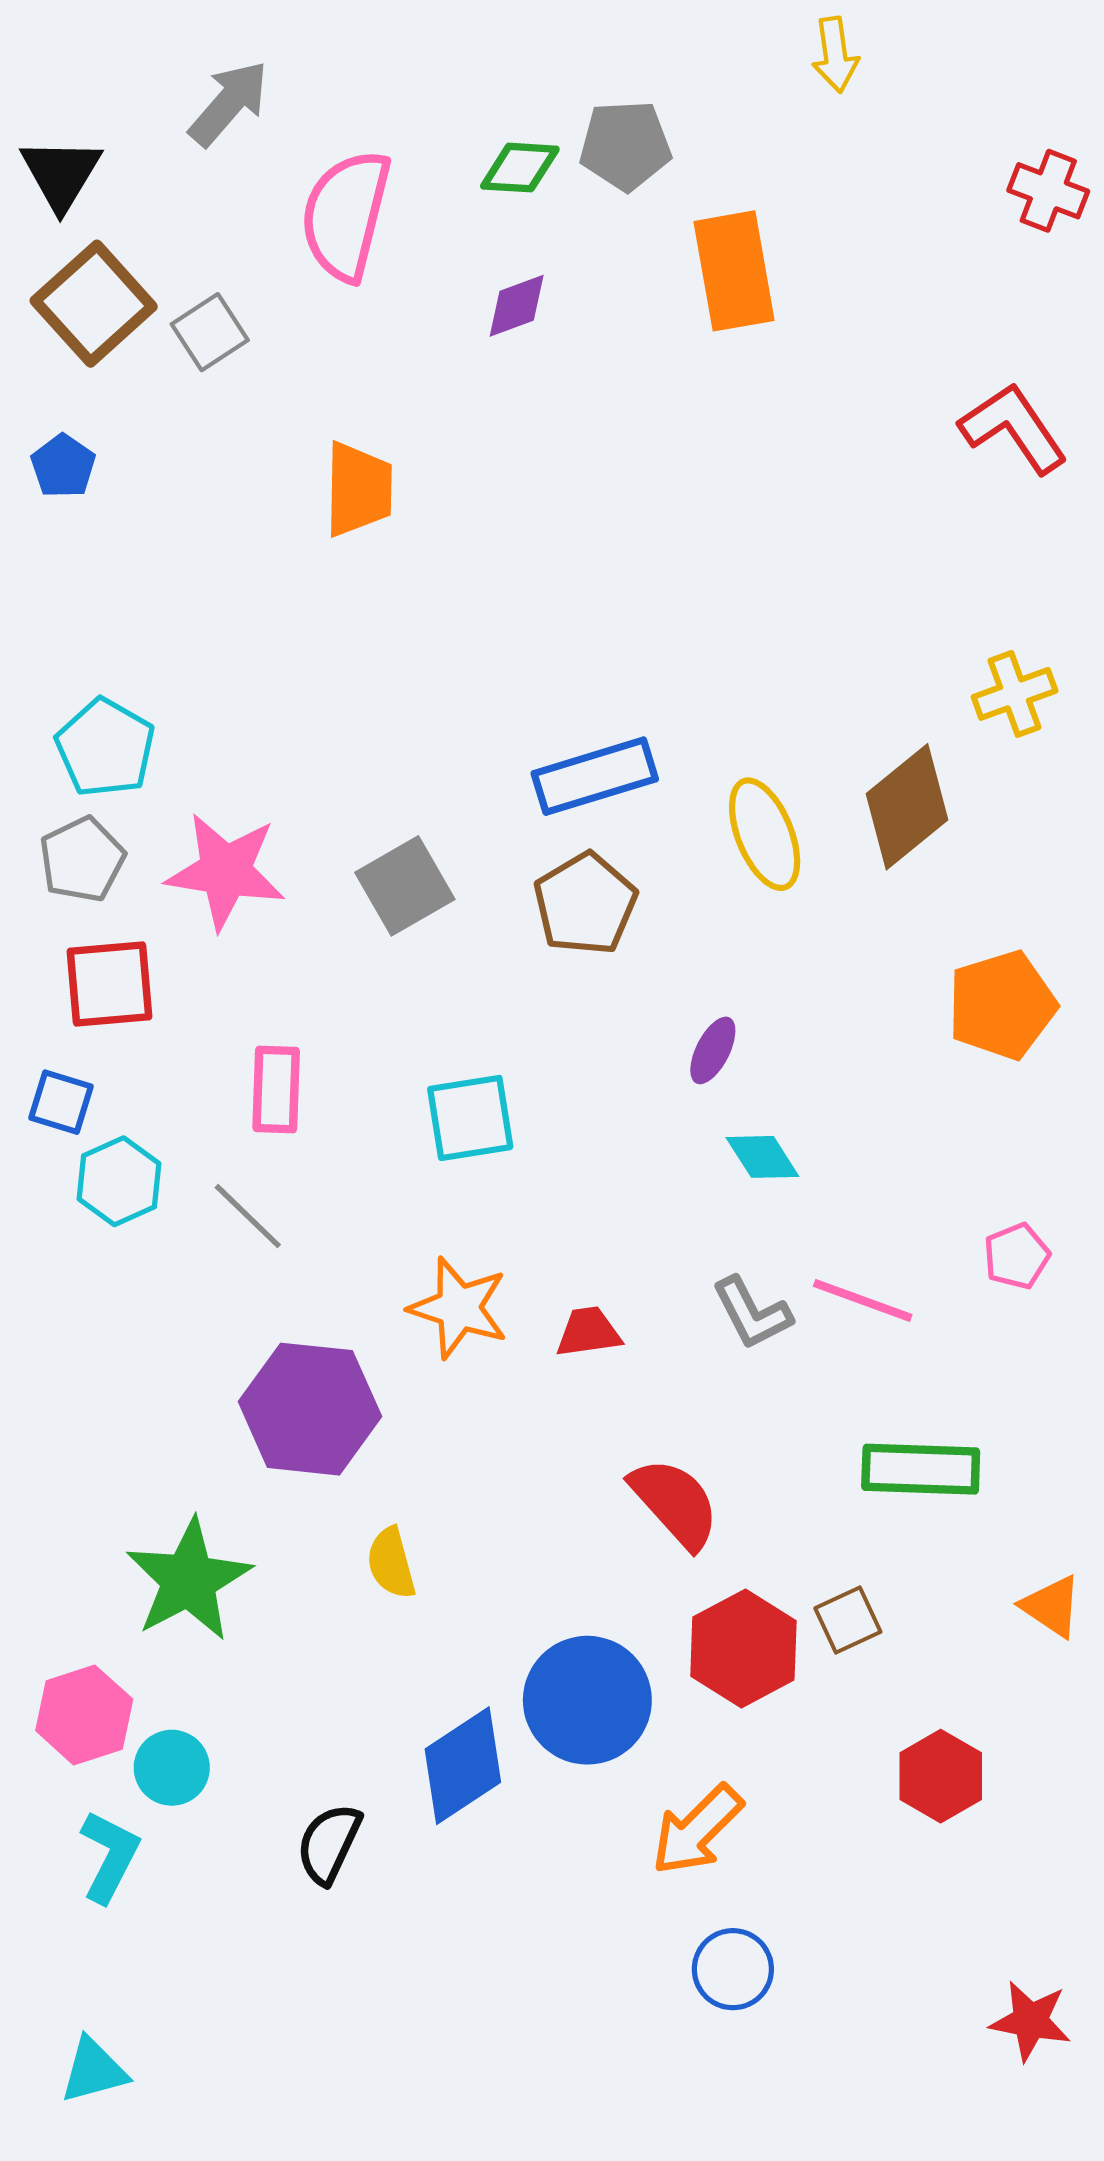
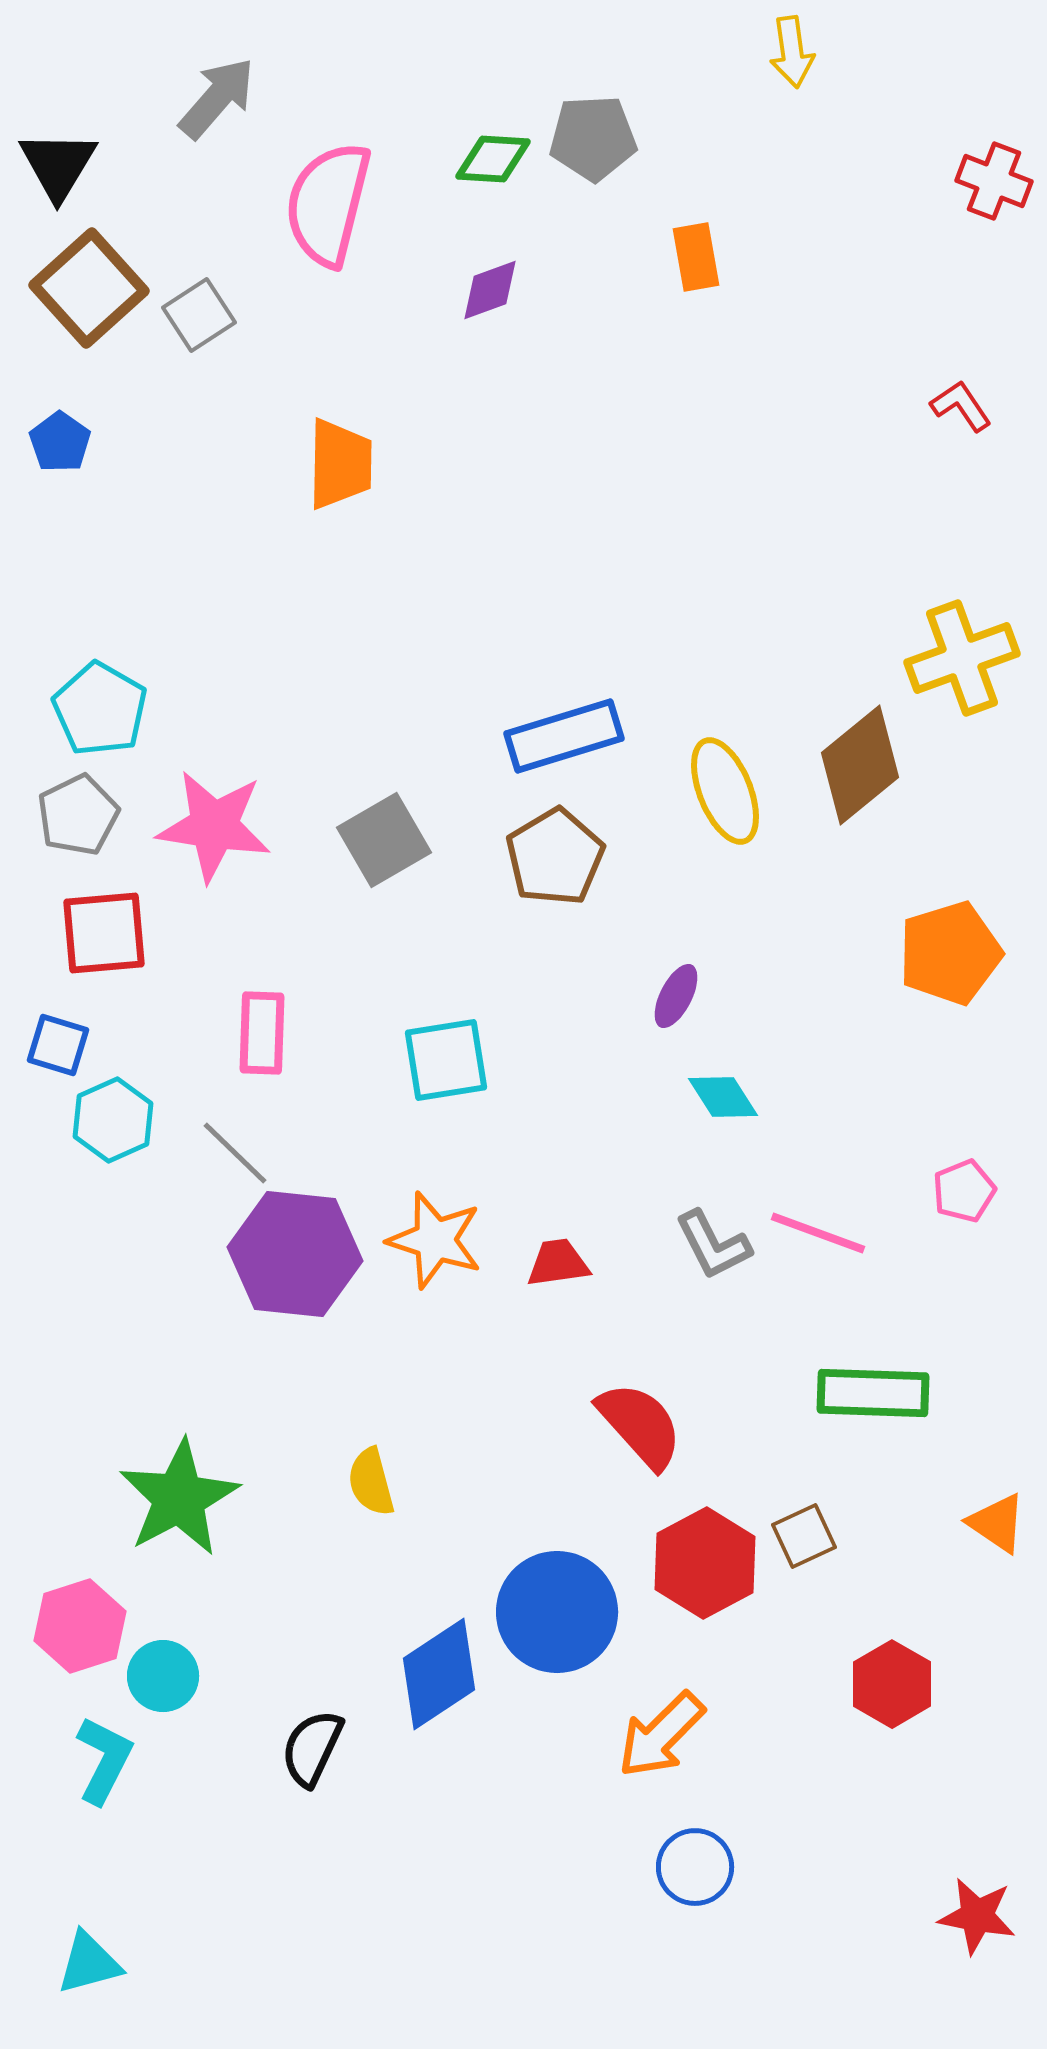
orange rectangle: (734, 271) -> (696, 257), size x0.6
red L-shape: (1013, 428) -> (961, 406), size x0.6
yellow cross: (1015, 694) -> (962, 658), size x1.4
purple hexagon: (310, 1409) -> (295, 1254), moved

